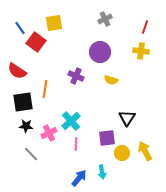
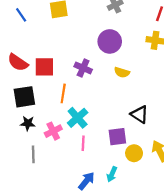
red square: (36, 42) -> (44, 67), moved, turned -36
orange line: (45, 89) -> (63, 93), moved
black triangle: (127, 118) -> (140, 114), turned -30
gray line: (31, 154) -> (33, 154), turned 42
cyan arrow: (102, 172) -> (112, 174), turned 32

